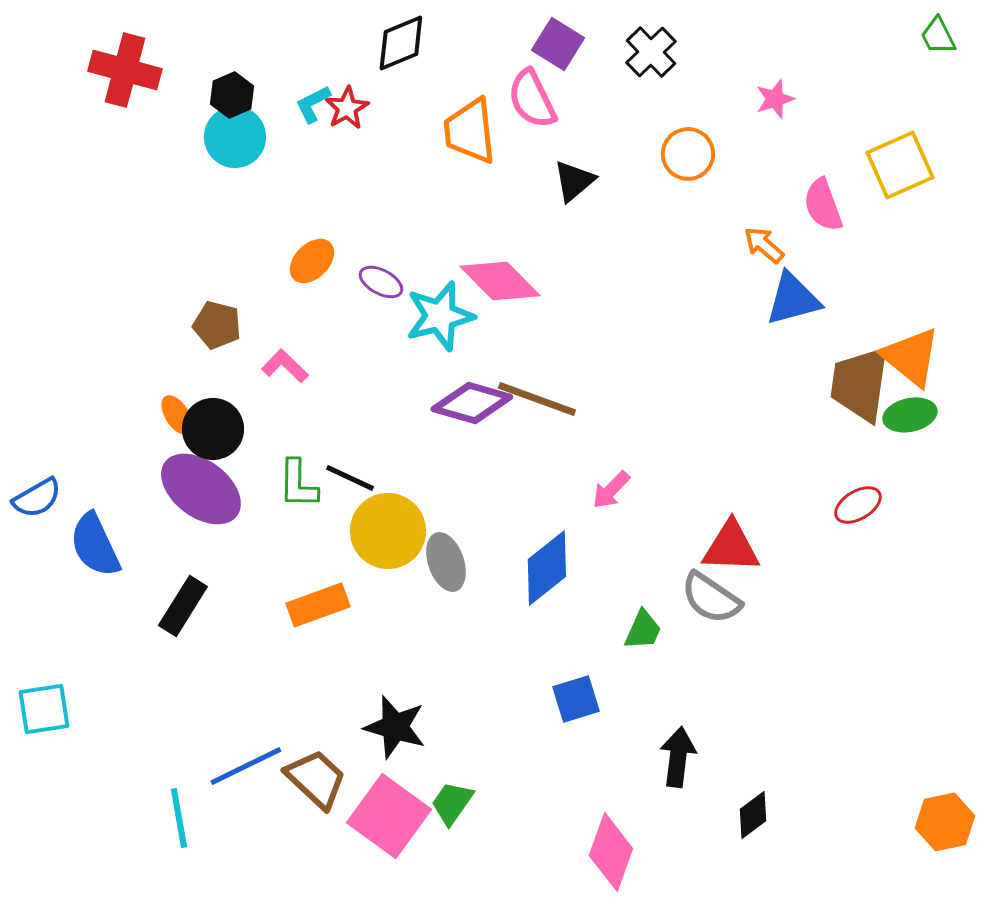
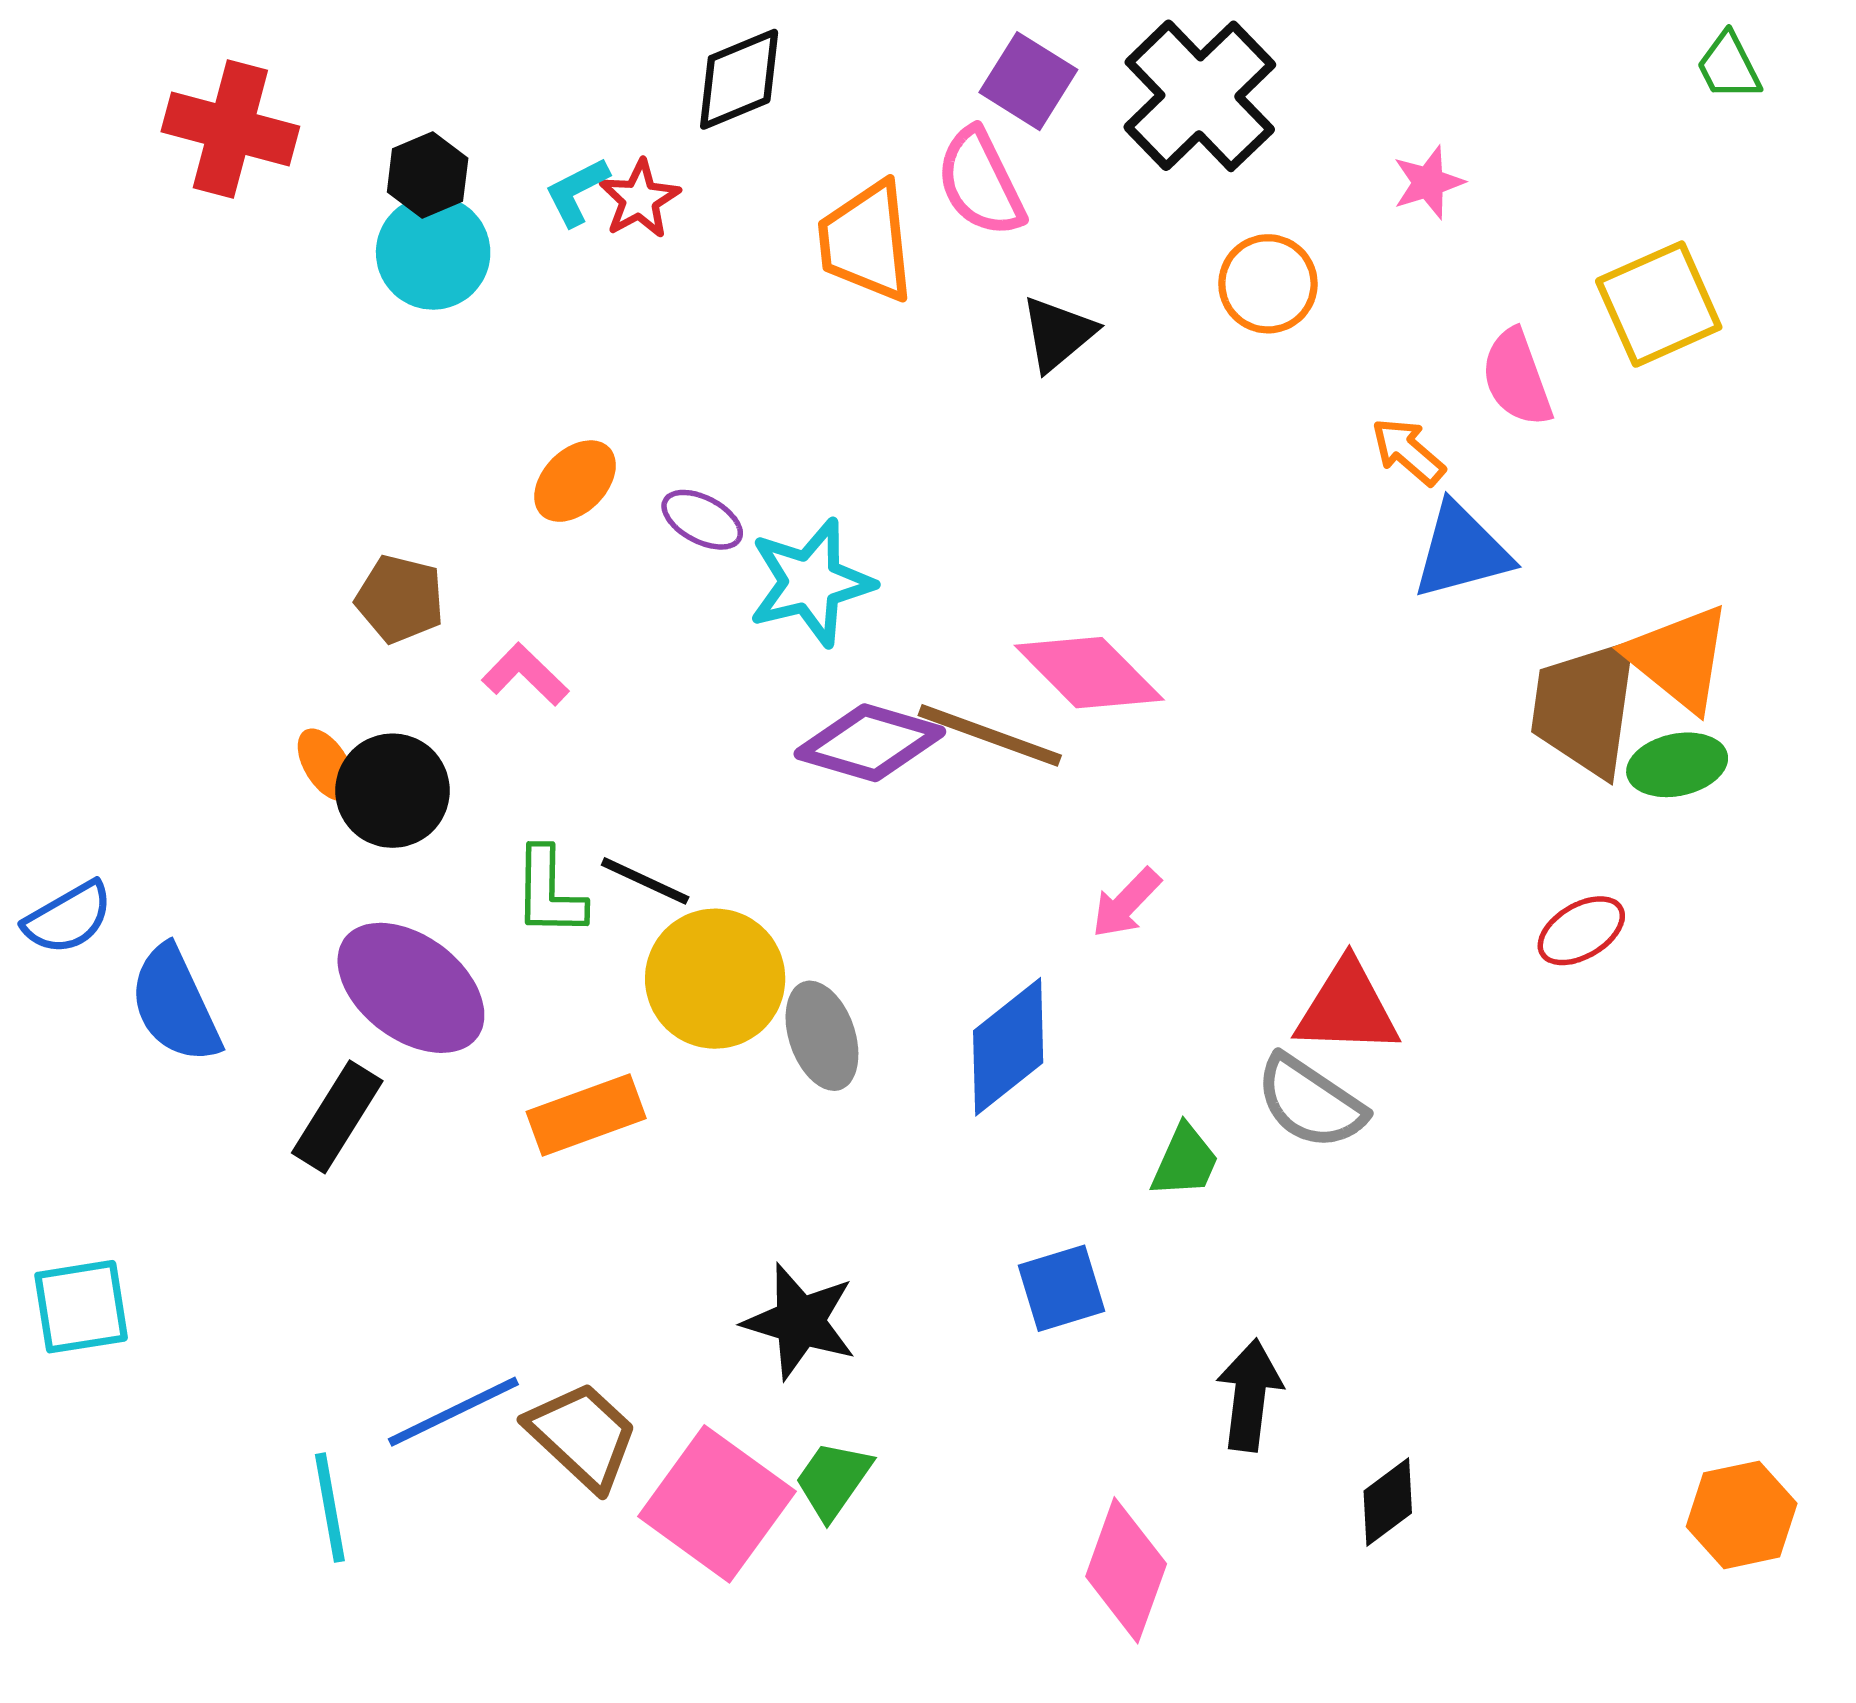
black cross: (651, 52) -> (1200, 96), size x1.6
pink diamond: (500, 281) -> (1089, 673), moved
purple ellipse: (201, 489) -> (411, 988), moved
black star: (395, 727) -> (800, 1321), moved

